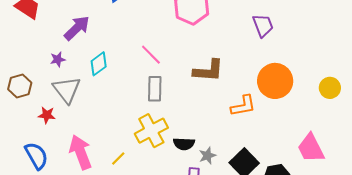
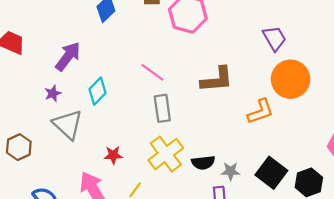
purple trapezoid: (263, 25) -> (274, 38), moved
brown hexagon: (20, 86) -> (19, 147), moved
red star: (47, 115) -> (113, 155), moved
gray star: (207, 156) -> (231, 171), turned 30

